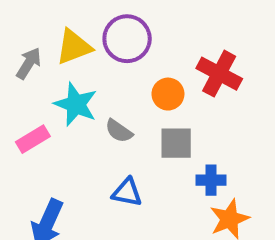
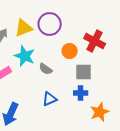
gray square: (176, 143) -> (84, 72), moved
blue cross: (211, 180) -> (81, 93), moved
blue triangle: (127, 192) -> (50, 99), turned -35

